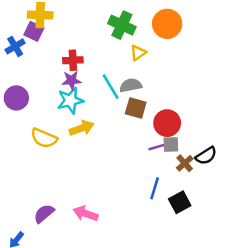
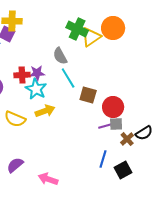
yellow triangle: (138, 53) -> (91, 37), moved, size x1.5
red cross: (73, 60) -> (22, 75), moved
gray semicircle: (131, 85) -> (60, 56), moved, turned -108
cyan star: (70, 100) -> (36, 89), turned -30
purple semicircle: (44, 214) -> (15, 165), moved

